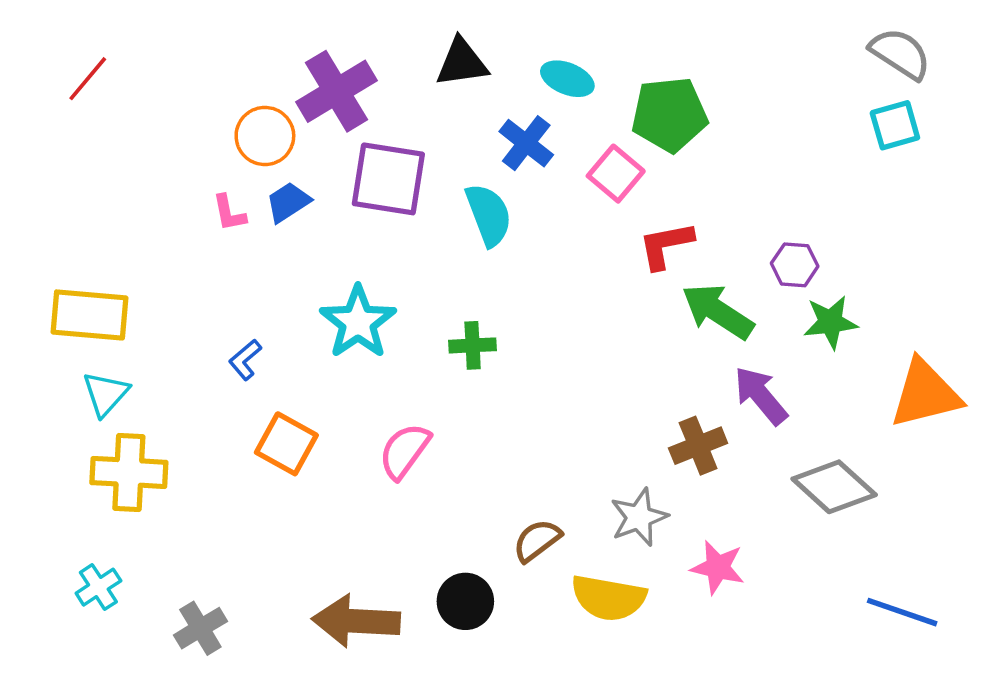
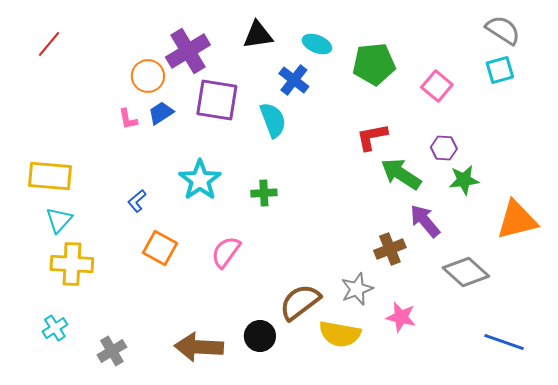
pink square: (616, 174) -> (437, 86), moved
brown semicircle: (537, 540) -> (300, 302), size x1.5

